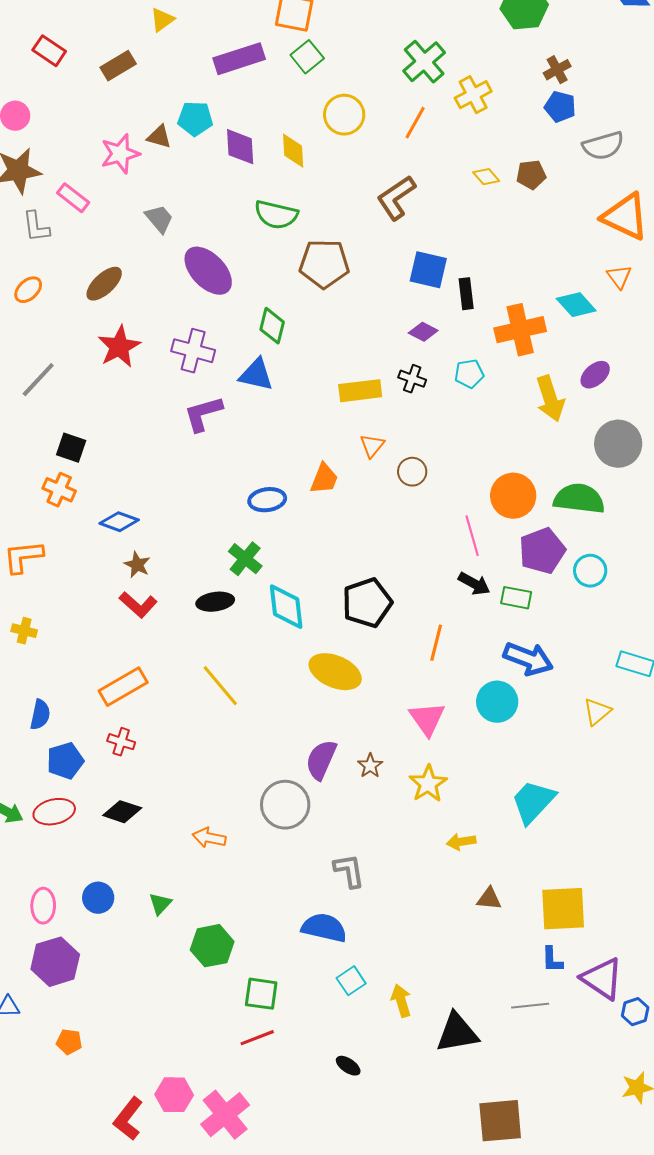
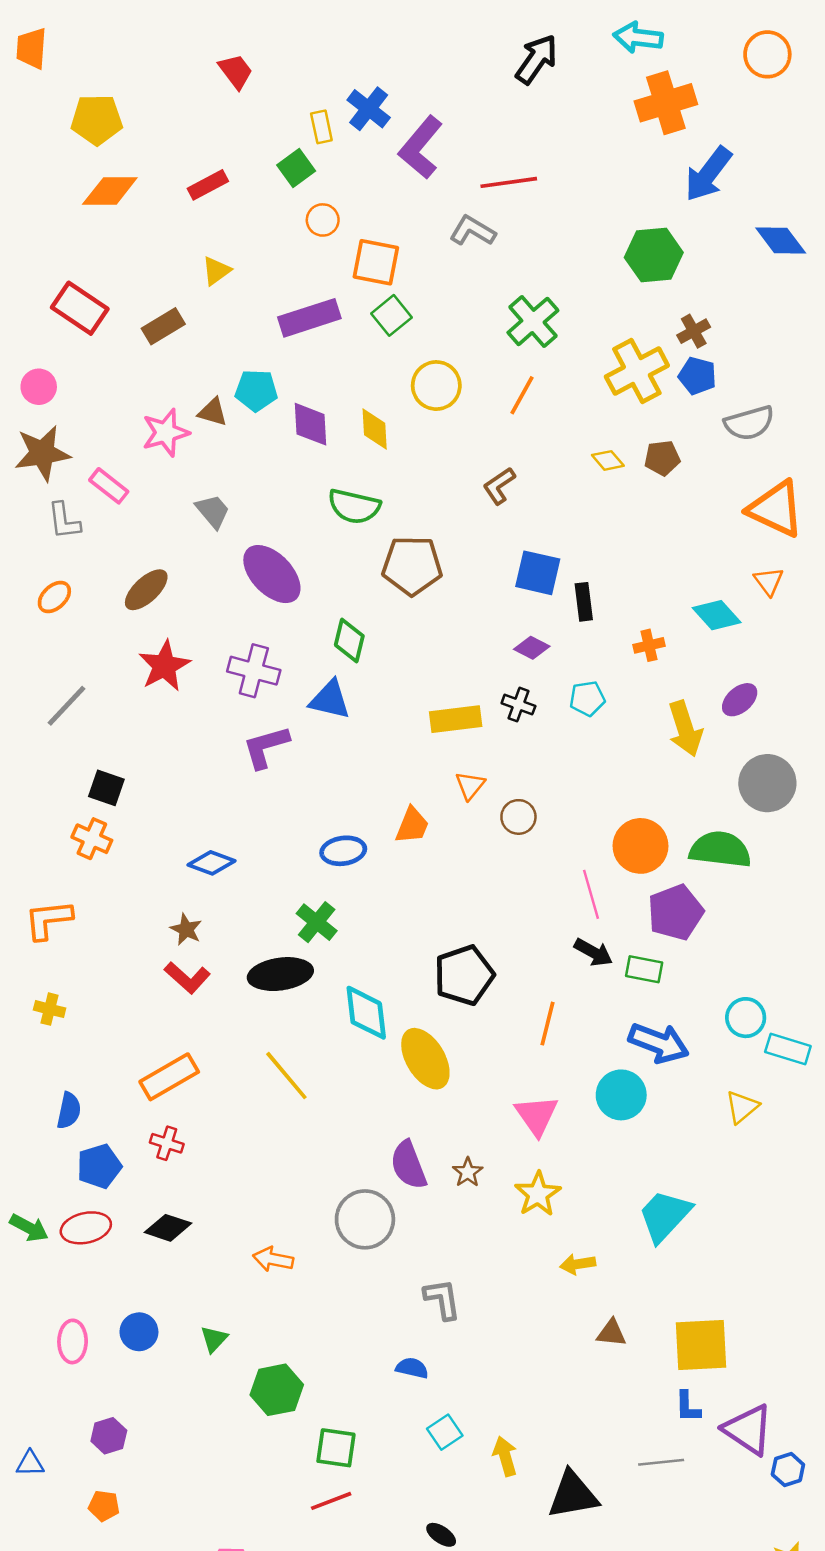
red rectangle: (49, 51) -> (80, 308), size x1.4
yellow cross: (473, 95) -> (637, 371), moved, size x1.4
brown L-shape: (396, 198) -> (499, 486), size x0.7
orange cross: (520, 330) -> (649, 645), size x0.5
blue diamond: (119, 522) -> (211, 863), moved
cyan circle: (590, 571) -> (746, 1018), moved
black ellipse: (215, 602) -> (280, 974), size x1.4
cyan diamond: (286, 607) -> (366, 1013), moved
yellow ellipse: (335, 672) -> (425, 1059), turned 36
purple semicircle: (321, 760) -> (408, 1165), turned -45
blue semicircle: (324, 928) -> (412, 1368), size x0.6
purple hexagon: (55, 962) -> (109, 1436), moved, size x0.6

